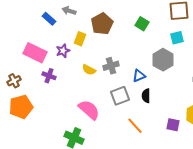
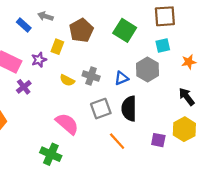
green square: (142, 24) -> (125, 30), size x1.5
gray cross: (111, 66) -> (91, 76), turned 35
purple cross: (49, 76) -> (24, 87), turned 32
blue triangle: (139, 76) -> (121, 78), moved
black semicircle: (146, 96) -> (129, 109), size x1.6

